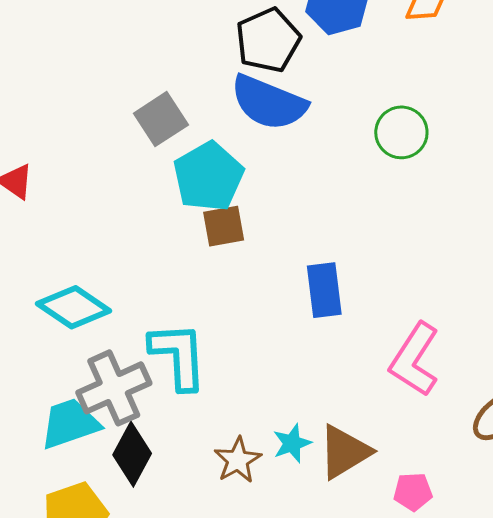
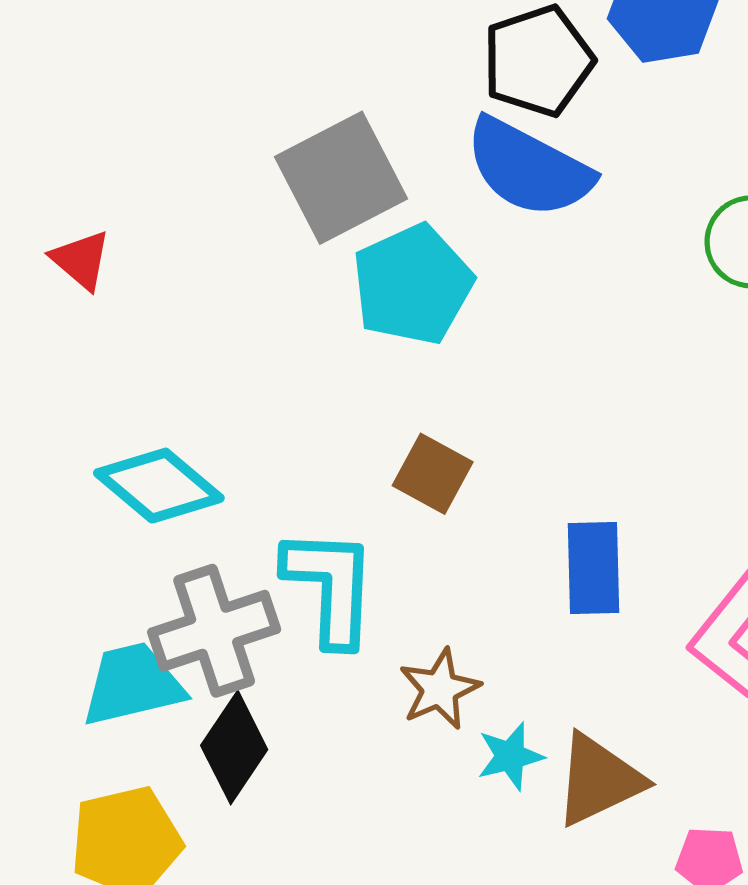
gray square: (161, 119) -> (341, 178), size x1.4
brown square: (224, 226) -> (433, 474), moved, turned 33
blue rectangle: (324, 290) -> (594, 568), moved
brown star: (238, 460) -> (440, 689), moved

